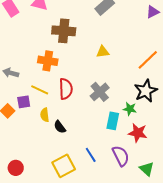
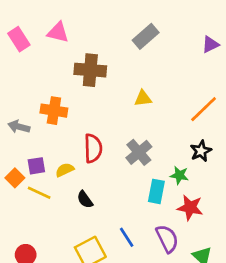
orange cross: (48, 61) -> (54, 111), moved
yellow line: (40, 90) -> (39, 193), moved
black star: (146, 91) -> (201, 151), size x0.7
yellow semicircle: (45, 115) -> (65, 170), moved, turned 72

